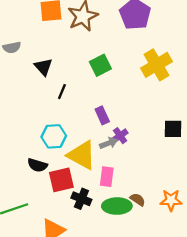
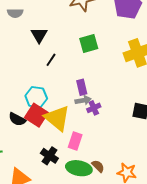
gray arrow: (109, 143) -> (83, 100), moved
red square: (61, 180) -> (36, 115), moved, turned 35

